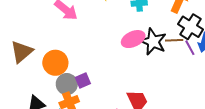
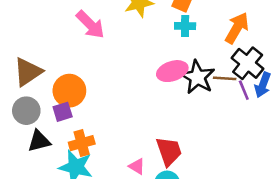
purple square: (83, 81) -> (63, 112), moved
gray circle: (67, 84) -> (26, 111), moved

